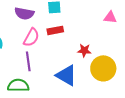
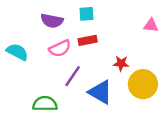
pink semicircle: (31, 37) -> (60, 48), turned 36
purple line: (28, 61) -> (73, 76), moved, turned 42

